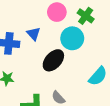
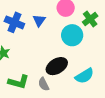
black ellipse: (53, 60) -> (57, 66), moved

